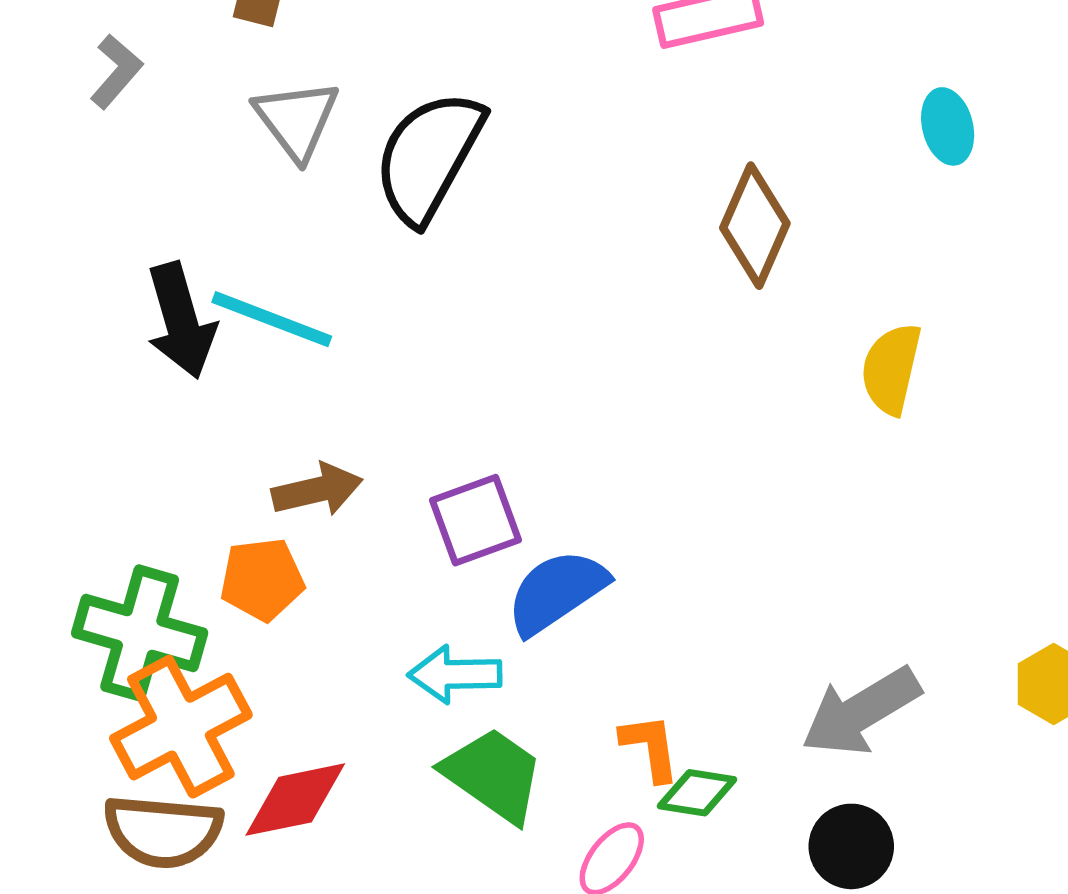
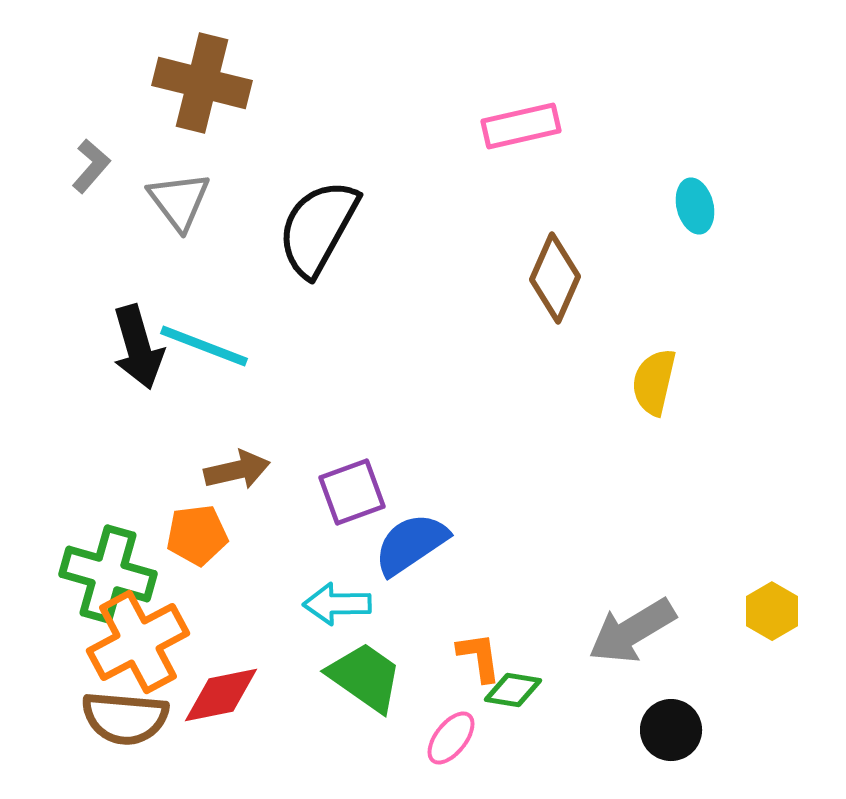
gray triangle: (297, 120) -> (179, 201), moved
black circle: (851, 846) -> (671, 730), moved

